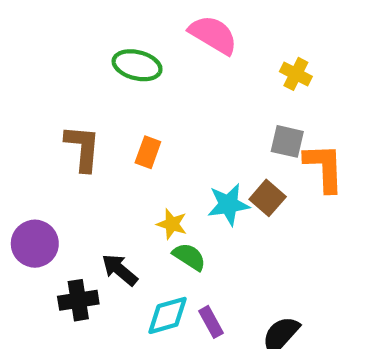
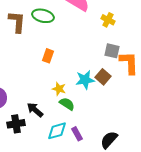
yellow cross: (296, 74) -> (108, 20), moved
brown L-shape: (83, 148) -> (17, 22), moved

